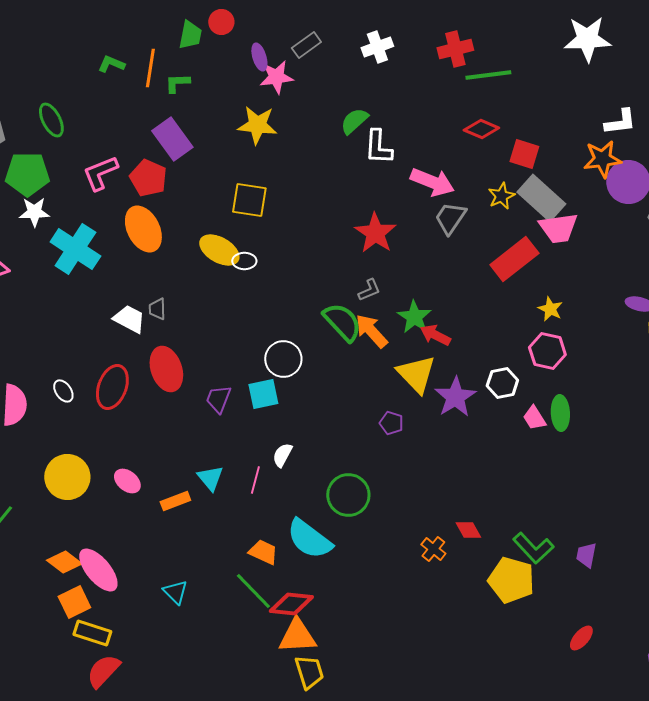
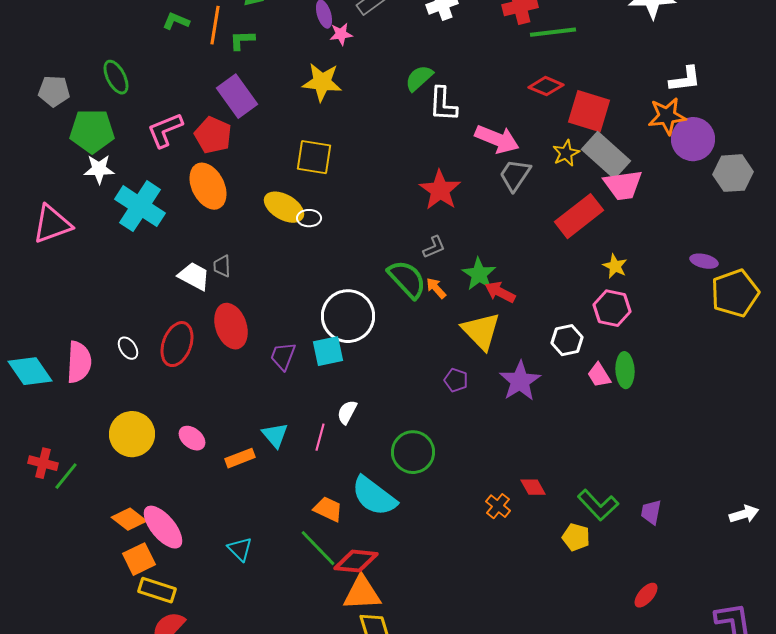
pink star: (276, 77) -> (341, 34), size x0.7
red square: (524, 154) -> (589, 111), size x1.4
orange arrow: (371, 331) -> (436, 288), size x0.6
white circle: (283, 359) -> (348, 316), size x1.4
purple star: (455, 397) -> (520, 381), moved
yellow pentagon: (511, 580) -> (576, 537), size x0.6

